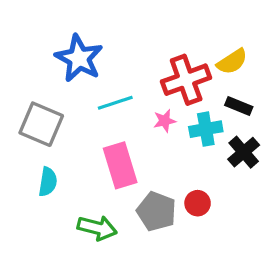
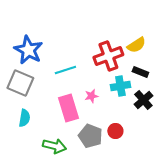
blue star: (79, 58) -> (28, 50), moved
pink star: (165, 121) -> (91, 96), moved

